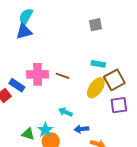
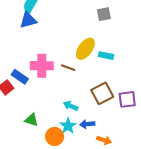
brown square: (114, 80) -> (102, 93), moved
yellow ellipse: (96, 88) -> (85, 49), moved
cyan star: (45, 130) -> (68, 126), moved
green triangle: (28, 134) -> (31, 120), moved

